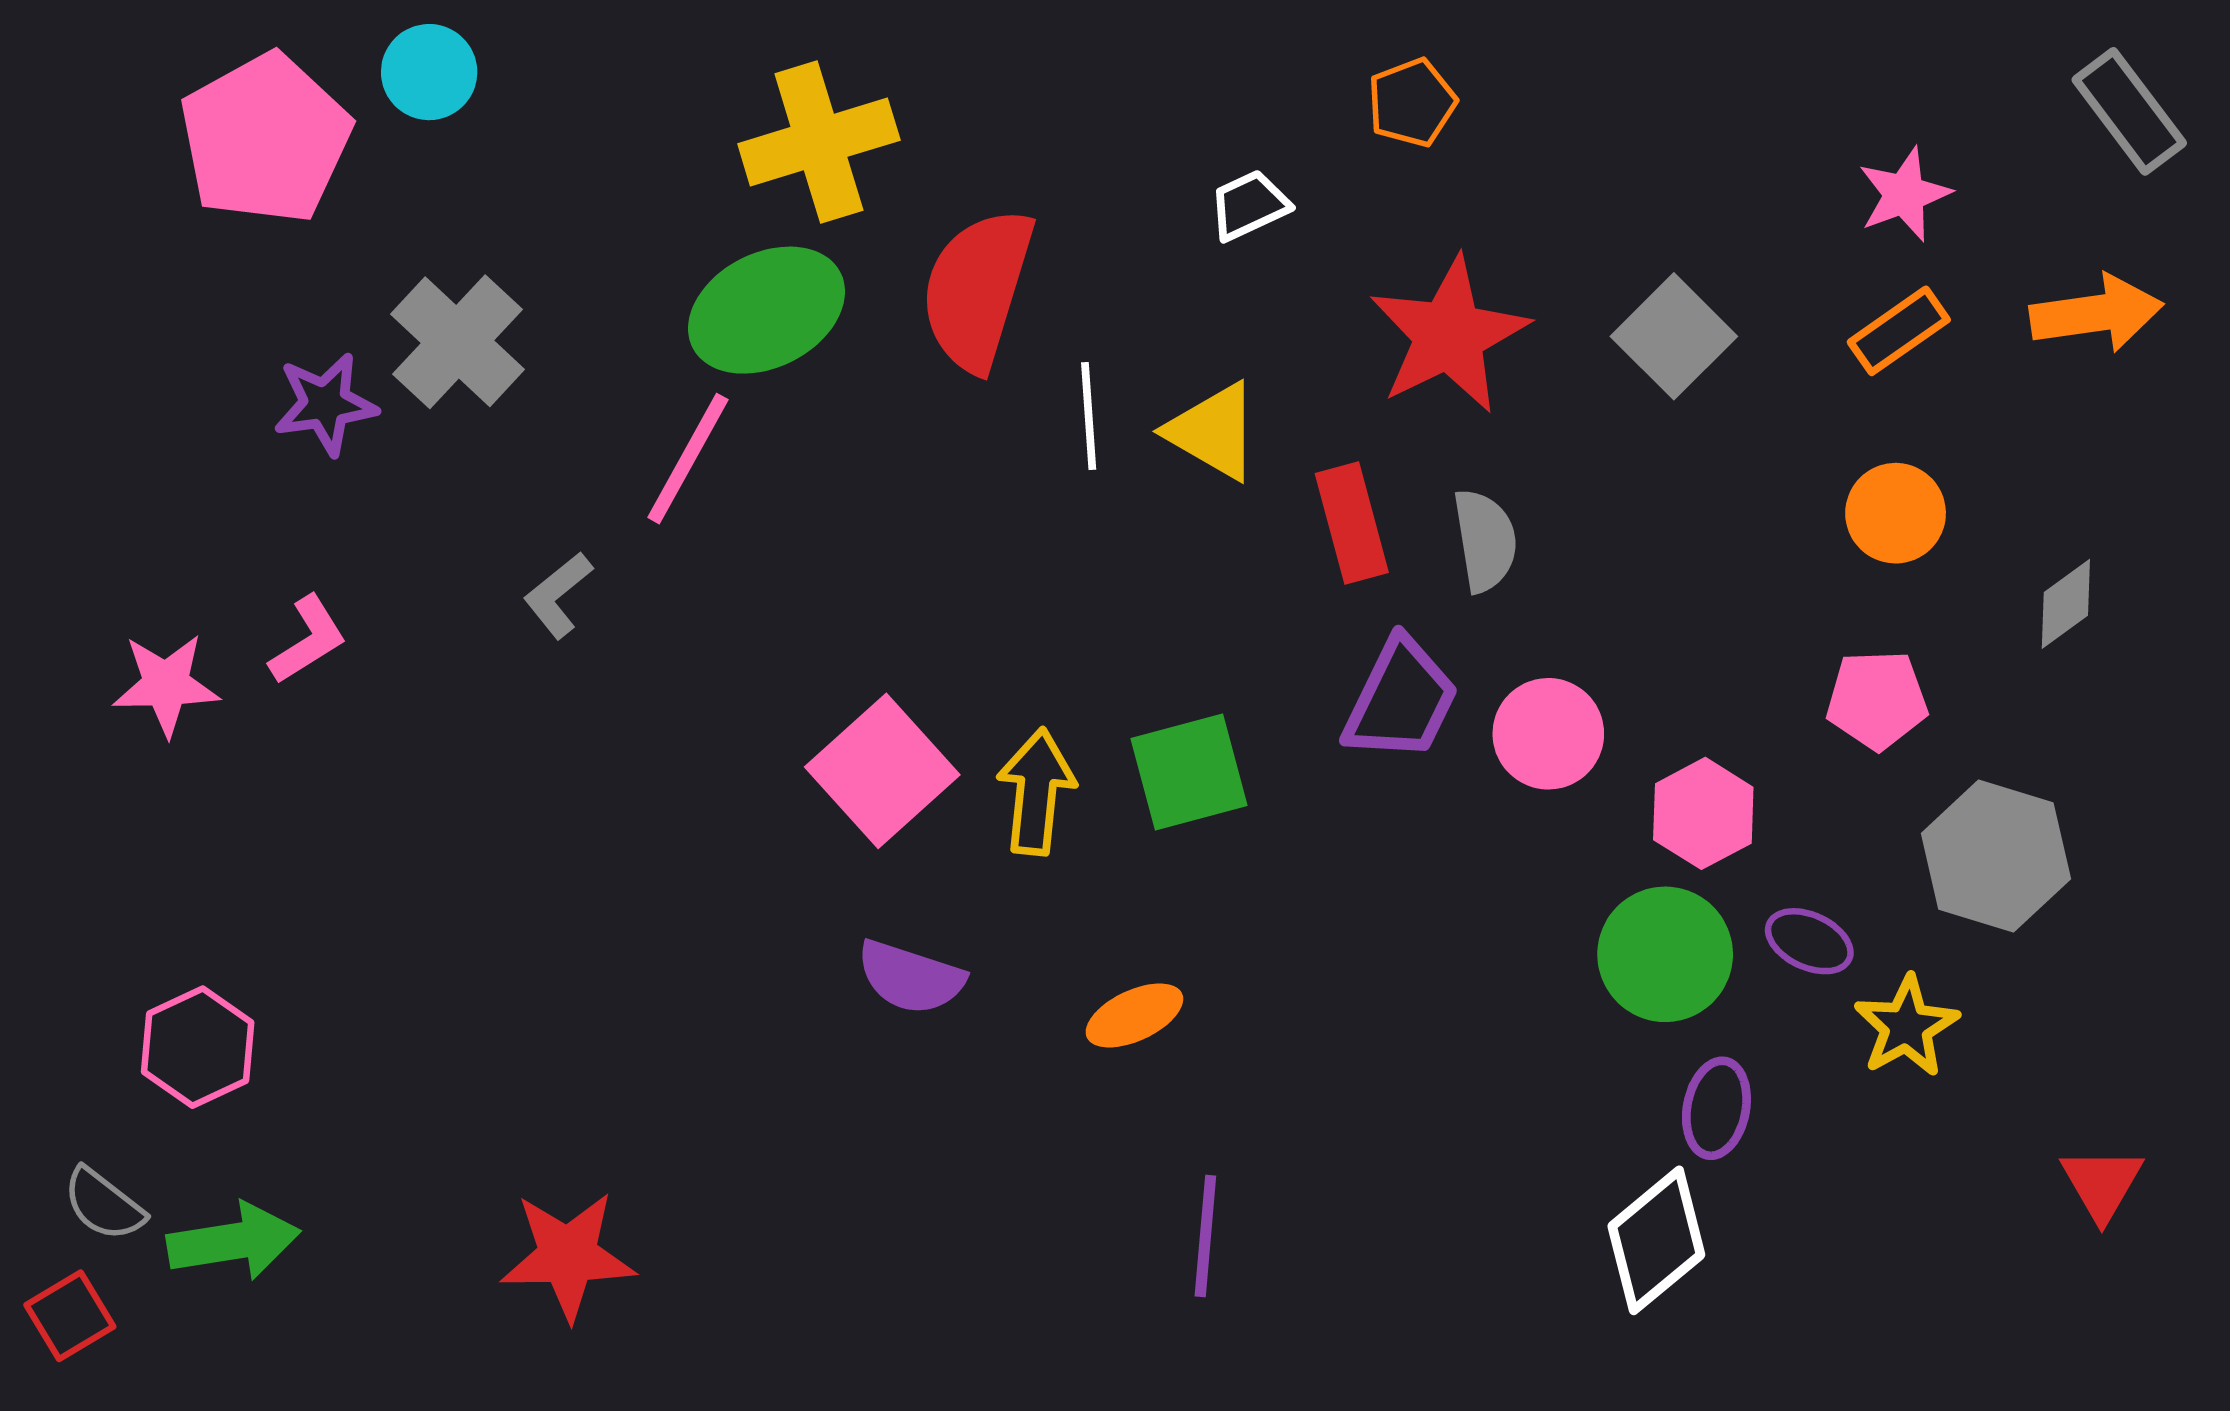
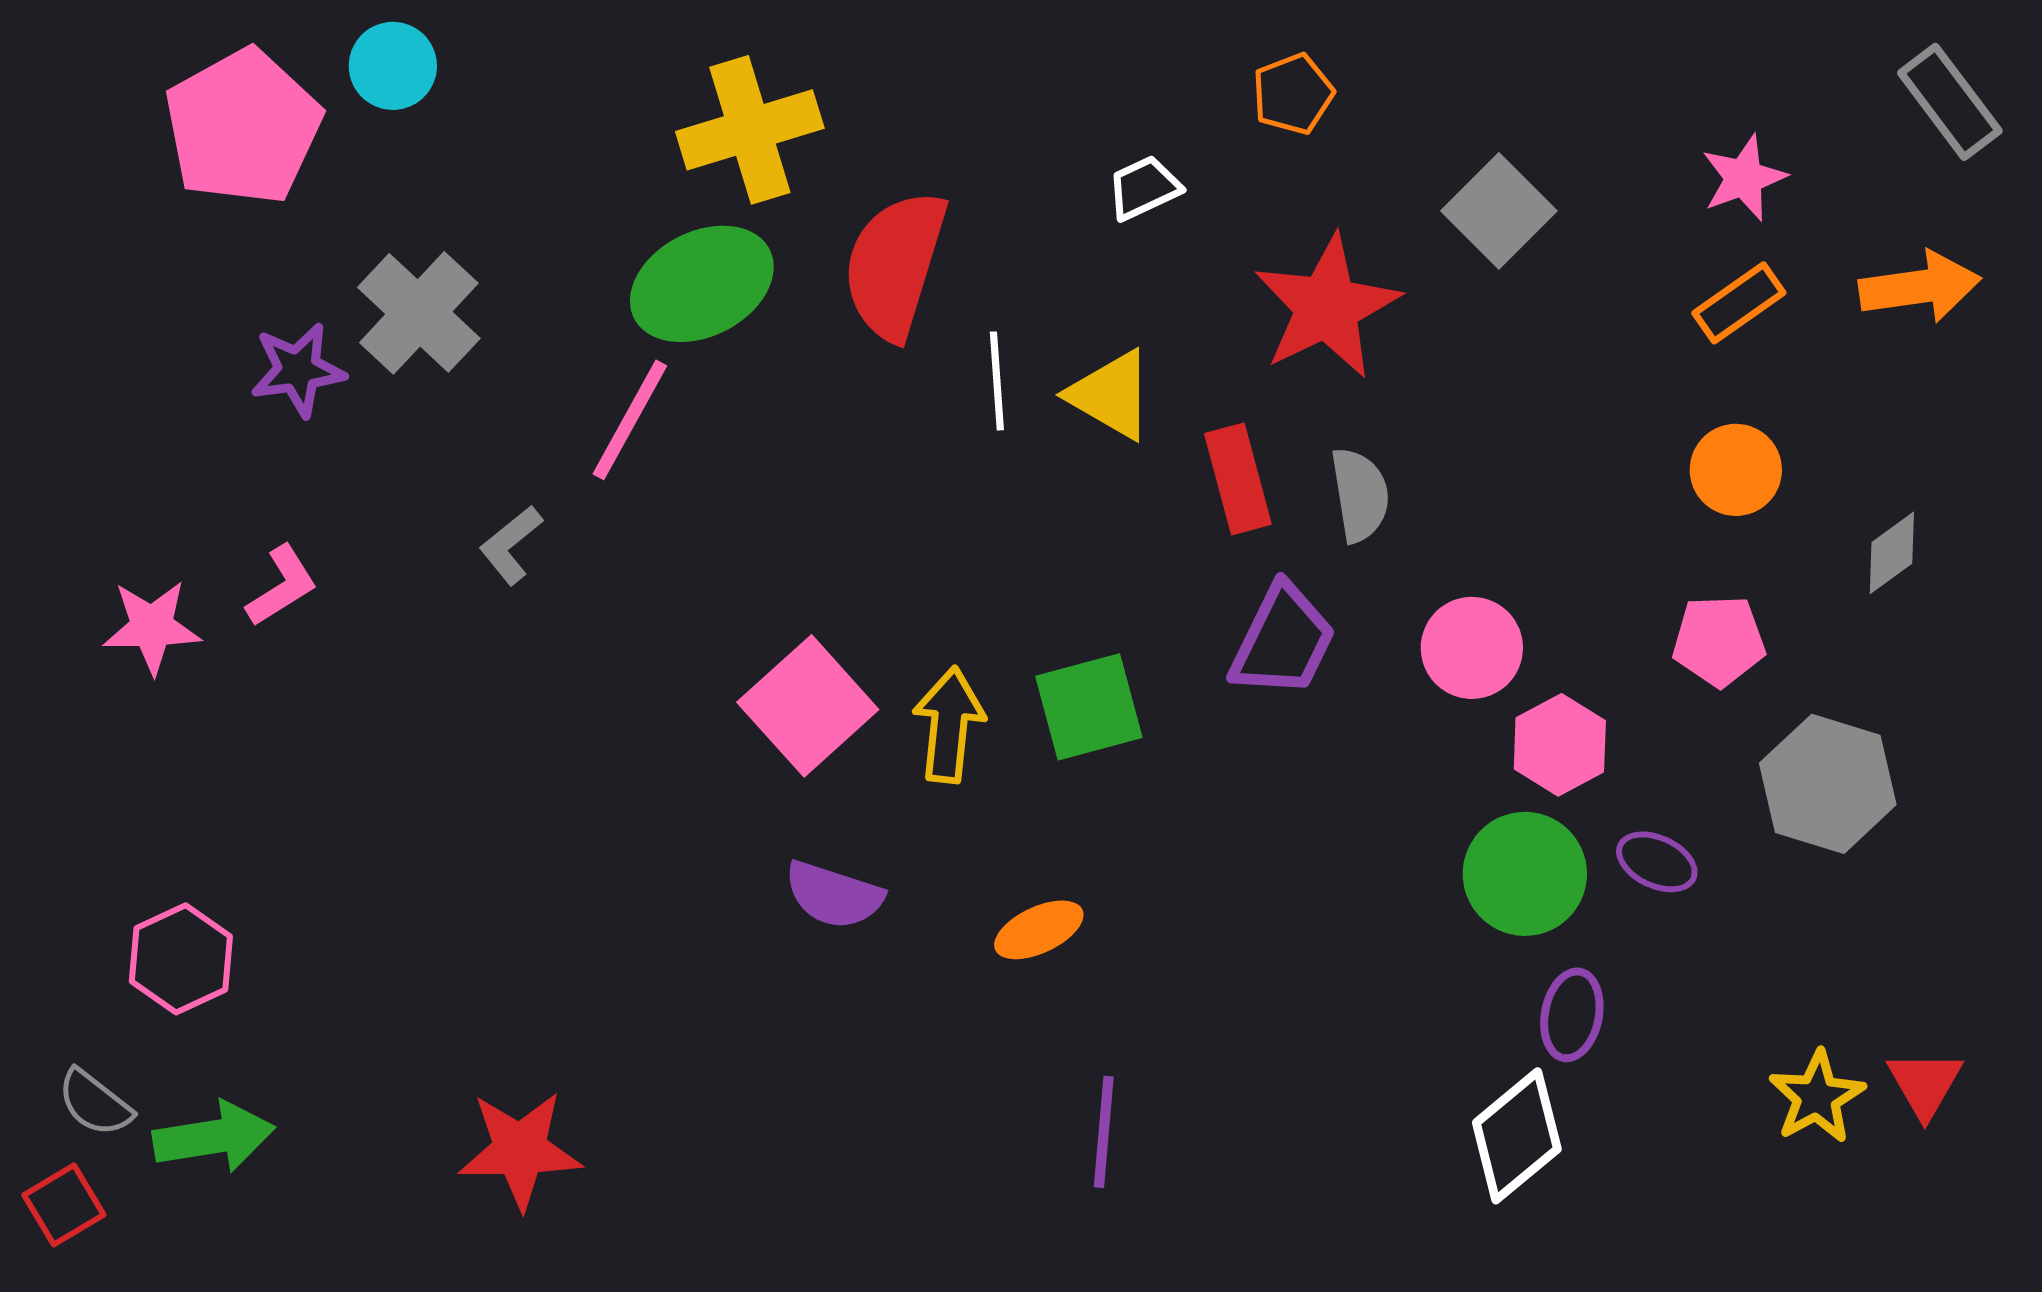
gray square: (1674, 336) -> (1499, 211), moved
pink circle: (1548, 734) -> (1472, 648), moved
yellow star: (1906, 1026) -> (1817, 1097), moved

